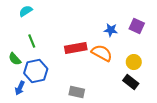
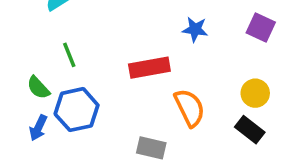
blue star: (111, 30) -> (195, 29), moved
orange semicircle: (102, 53) -> (190, 108), moved, turned 35
blue arrow: (20, 88) -> (38, 128), moved

